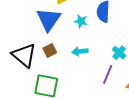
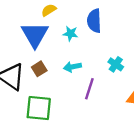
purple line: (108, 74) -> (89, 89), moved

